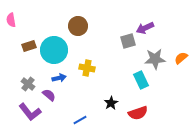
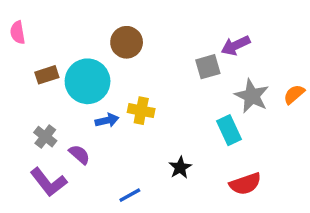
gray star: (155, 59) -> (252, 96), turned 30
blue arrow: (59, 78) -> (107, 120), moved
red semicircle: (138, 113) -> (245, 184), moved

